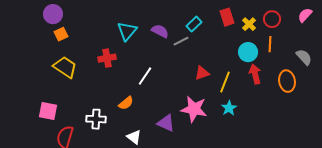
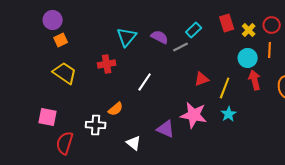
orange semicircle: (126, 103) -> (116, 109), moved

